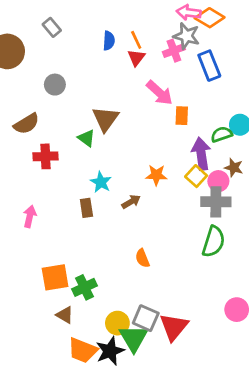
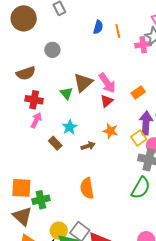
red triangle: (136, 58) -> (107, 101), moved
pink arrow: (159, 93) -> (107, 83), moved
orange rectangle: (182, 116) -> (138, 93), turned 40
brown rectangle: (86, 208) -> (55, 143), turned -48
pink arrow: (30, 216) -> (36, 120), moved
orange semicircle: (142, 258) -> (87, 188), size x1.5
brown triangle: (65, 315) -> (22, 216), size x1.5

